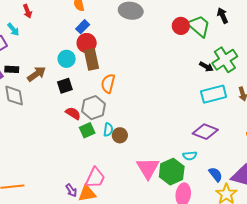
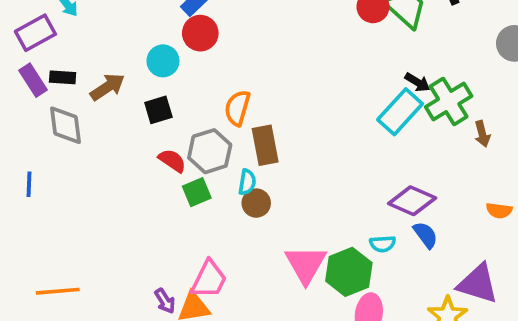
brown rectangle: (92, 59) -> (265, 145), moved
green cross: (225, 60) -> (449, 102), moved
cyan rectangle: (214, 94) -> (400, 112), moved, turned -35
cyan semicircle: (108, 130) -> (247, 182), moved
blue semicircle: (216, 174) -> (425, 235), moved

